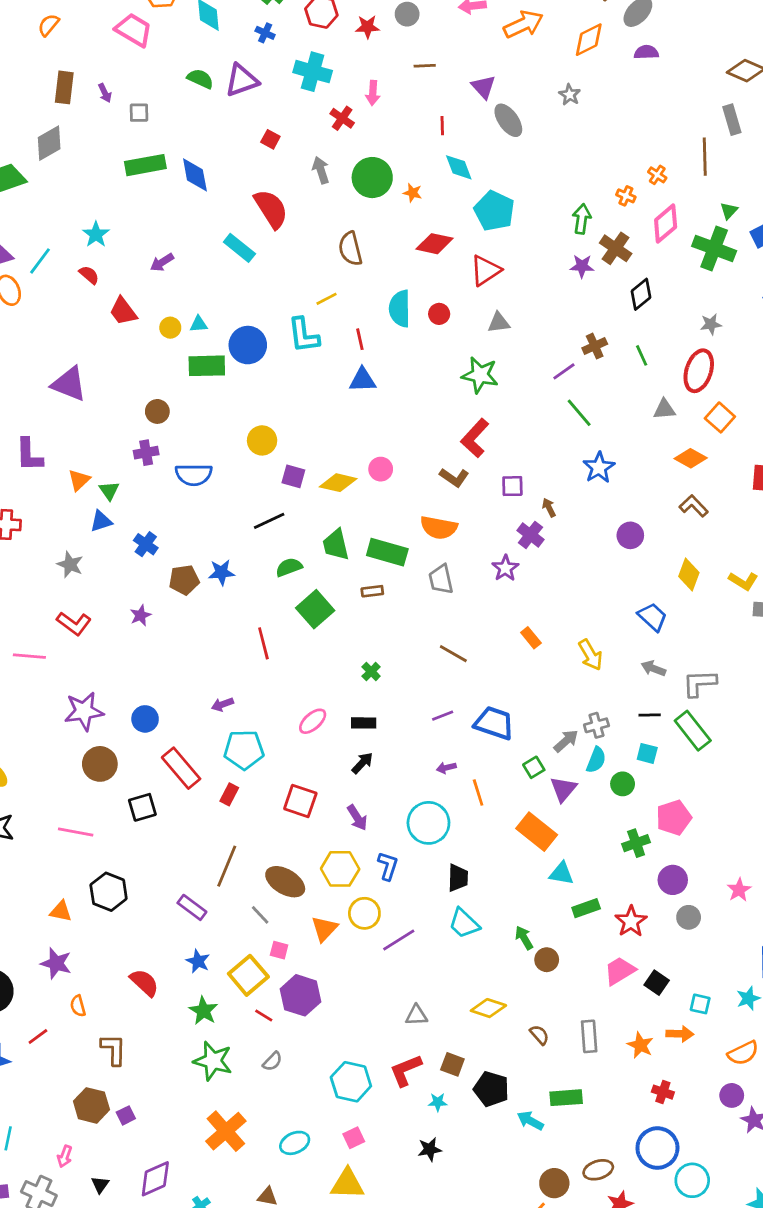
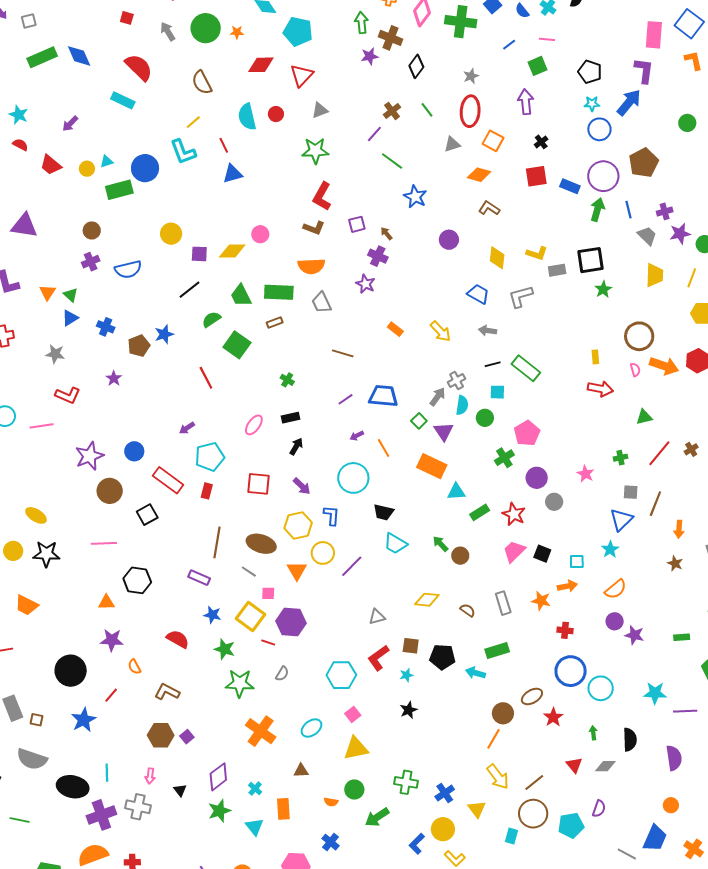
gray L-shape: (699, 683) -> (521, 296), moved
black trapezoid: (458, 878) -> (383, 512), turned 115
brown L-shape: (114, 1049) -> (167, 692), turned -50

